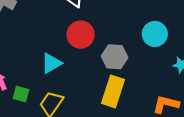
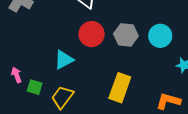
gray hexagon: (115, 57) -> (126, 35), moved

